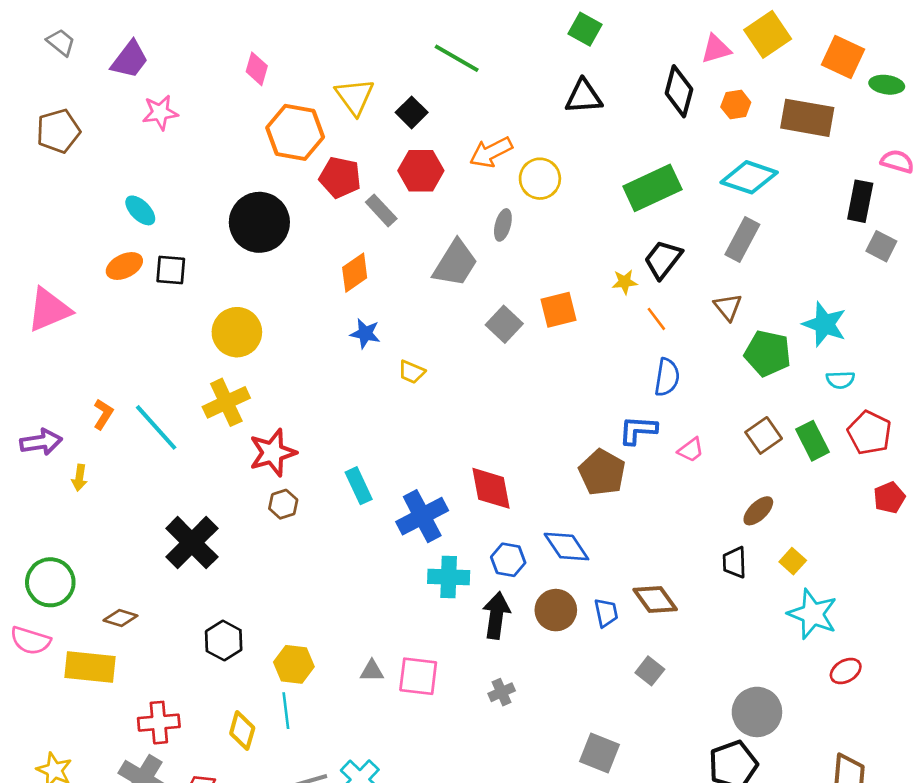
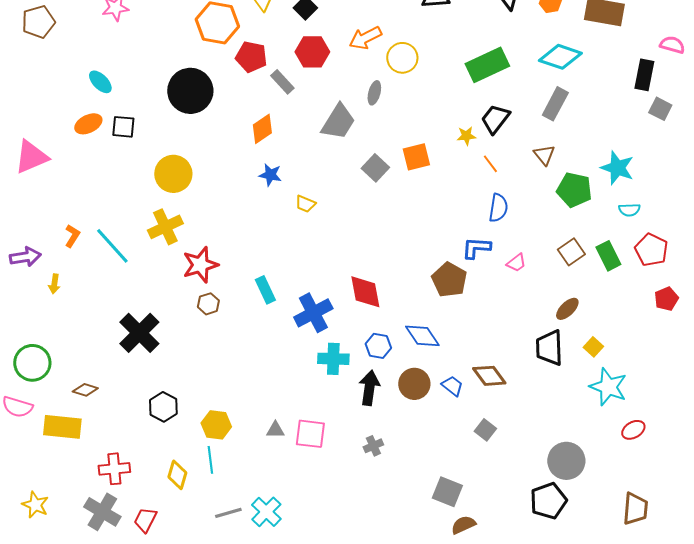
black trapezoid: (734, 562) -> (549, 348), size x1.5
blue trapezoid: (606, 613) -> (452, 386), turned -40

